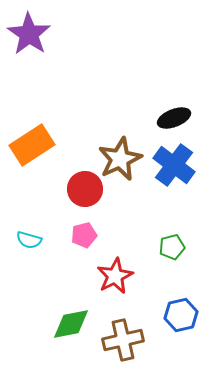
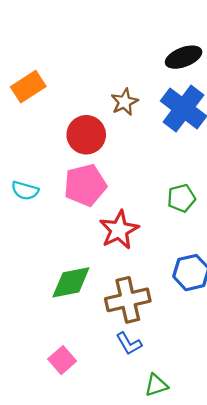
orange rectangle: (32, 145) -> (28, 87), size x0.7
brown star: (120, 159) -> (125, 102), size x0.6
pink pentagon: (84, 235) -> (85, 185), size x1.5

